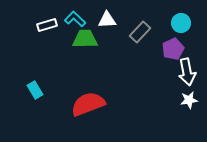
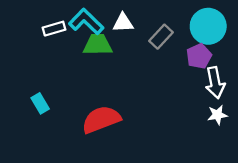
cyan L-shape: (75, 19) -> (86, 22), size x1.4
cyan circle: (181, 23) -> (208, 26), size x1.6

